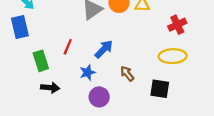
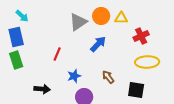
red cross: (177, 25) -> (141, 36), moved
blue arrow: (104, 49) -> (98, 44), moved
green rectangle: (41, 61) -> (16, 60), moved

